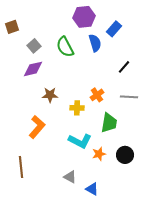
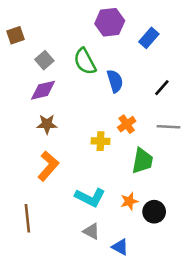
blue semicircle: (95, 43) -> (115, 81), moved
brown star: (50, 95) -> (47, 124), moved
cyan L-shape: (80, 141) -> (90, 197), moved
black circle: (125, 155) -> (154, 212), moved

